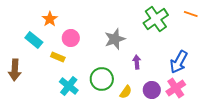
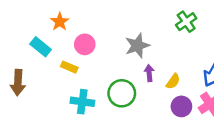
green cross: (156, 19) -> (186, 22), size x0.7
purple arrow: (137, 62) -> (149, 73), moved
cyan cross: (69, 86) -> (82, 102), turned -30
yellow semicircle: (126, 92) -> (173, 81), moved

